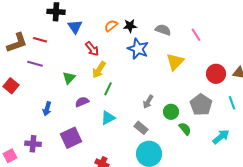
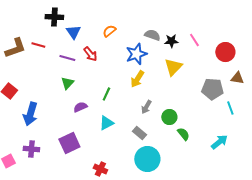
black star: (130, 26) -> (171, 41), moved
gray semicircle: (163, 30) -> (152, 35), moved
blue star: (138, 49) -> (136, 54), turned 30
purple line: (35, 64) -> (67, 58), moved
yellow arrow: (99, 70) -> (137, 79), moved
red circle: (216, 74) -> (225, 52), moved
gray pentagon: (201, 105) -> (212, 89), moved, turned -30
blue arrow: (47, 109) -> (30, 114), moved, size x1.6

